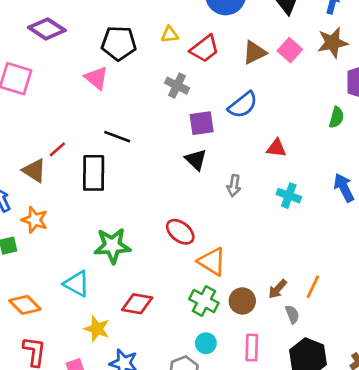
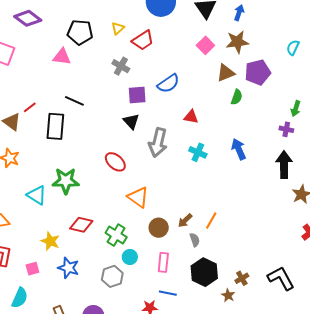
yellow triangle: (170, 35) -> (118, 28), turned -40
brown triangle: (254, 52) -> (226, 73), moved
pink triangle: (96, 78) -> (62, 57), turned -36
gray arrow: (234, 186) -> (158, 142), size x1.8
red ellipse: (180, 232) -> (115, 162), moved
cyan triangle: (77, 284) -> (37, 195), moved
green cross: (204, 301) -> (116, 235), moved

